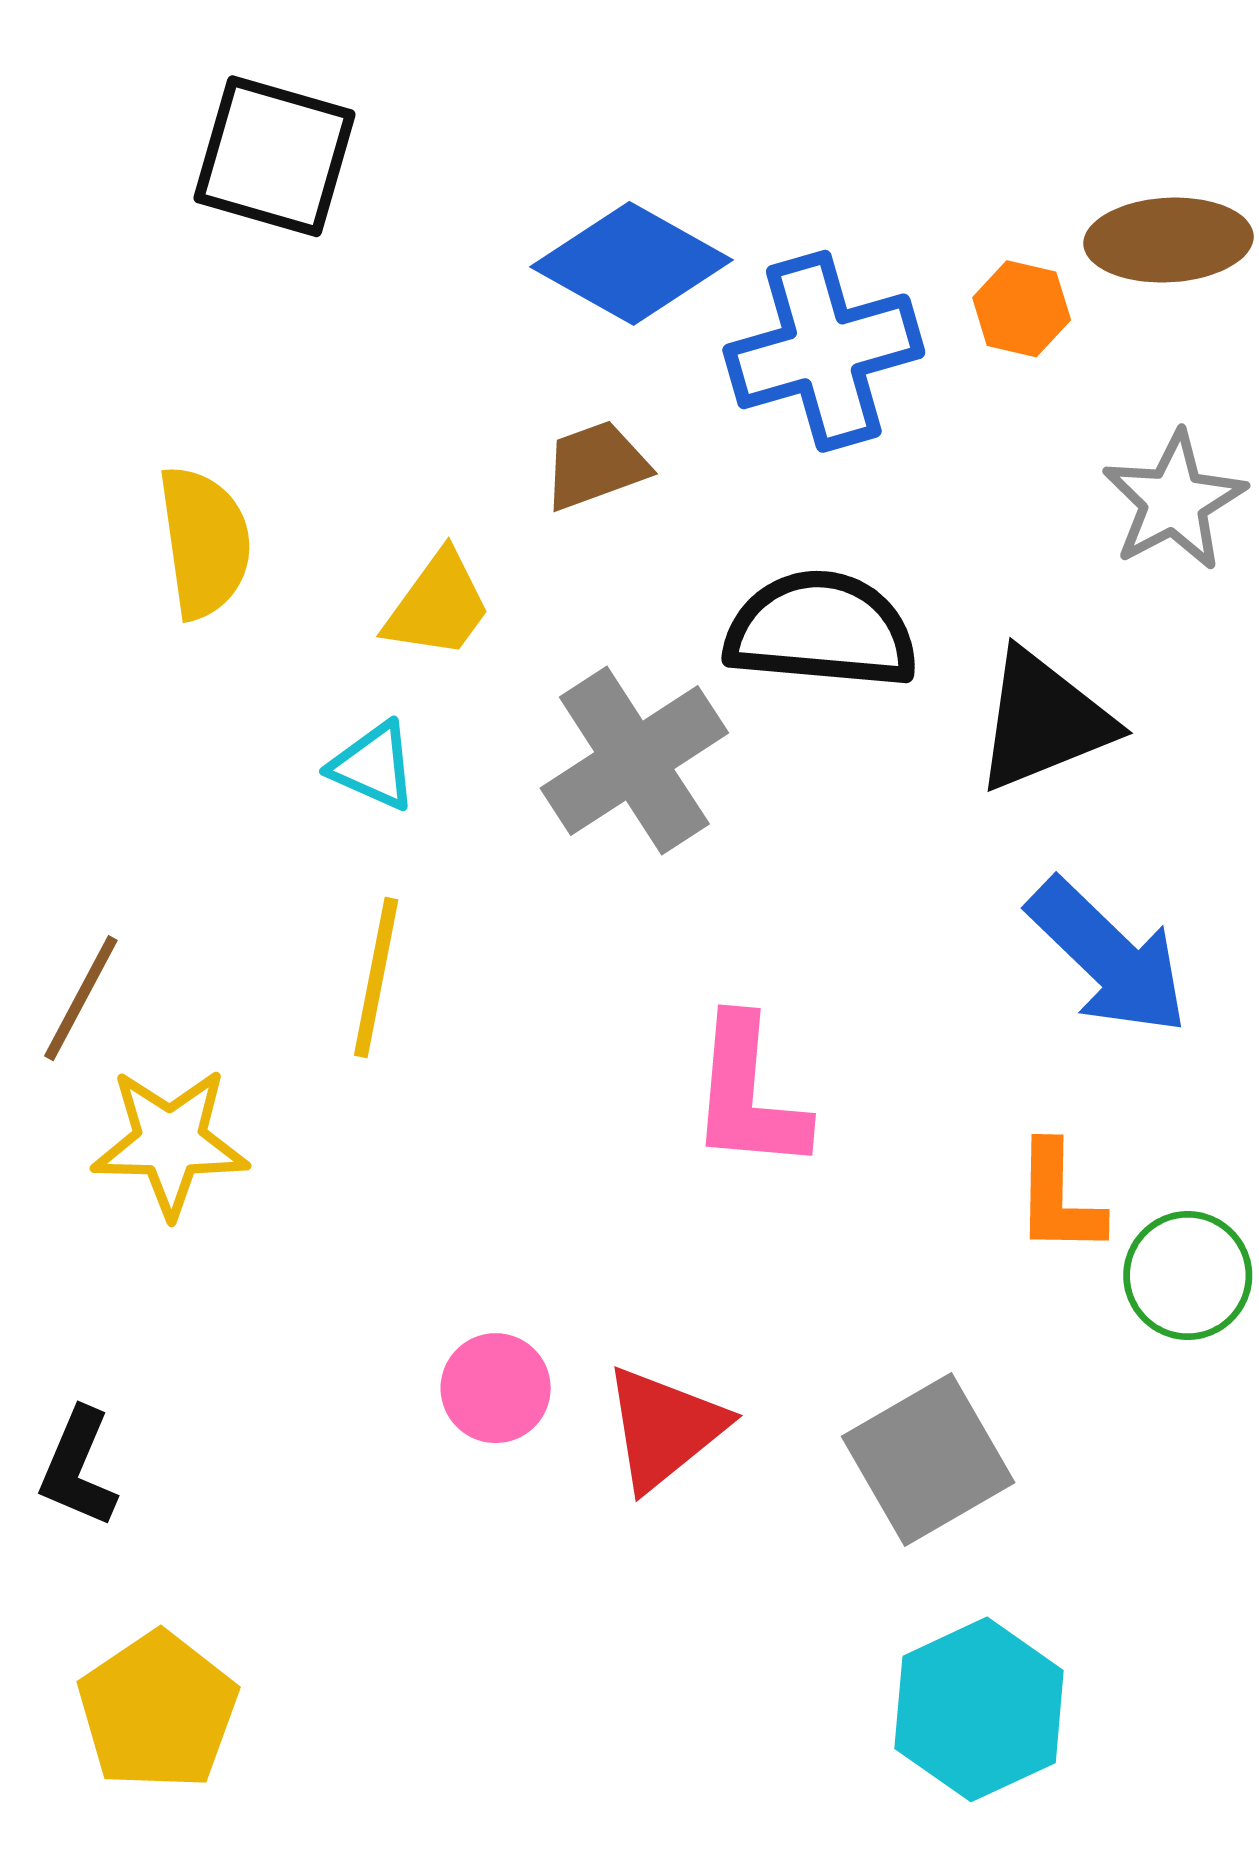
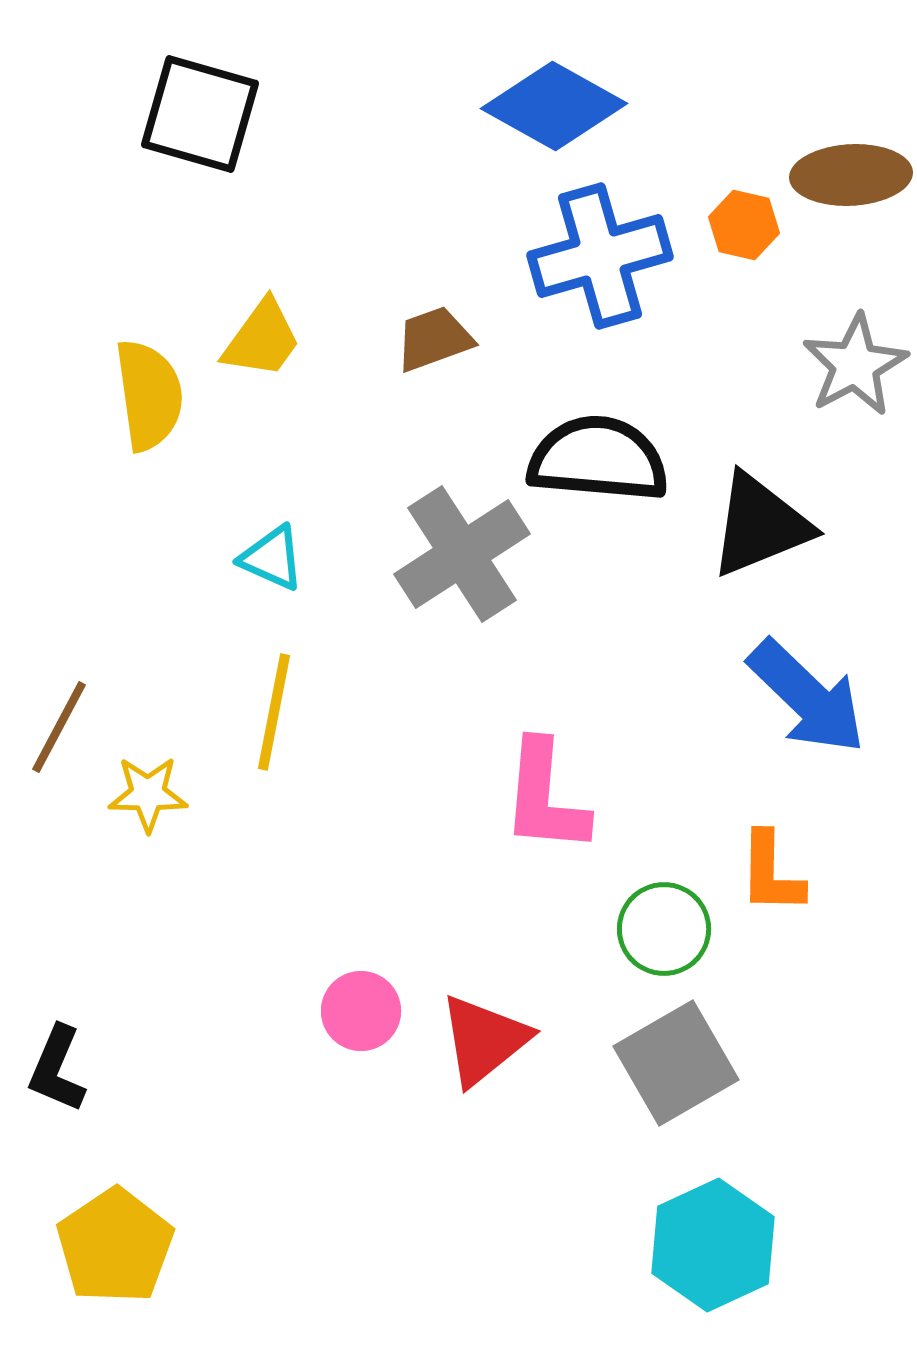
blue diamond: (632, 263) -> (554, 106), moved
yellow trapezoid: (438, 605) -> (262, 339), moved
yellow star: (170, 1142) -> (148, 794), moved, size x0.7
green circle: (1188, 1276) -> (664, 929), moved

